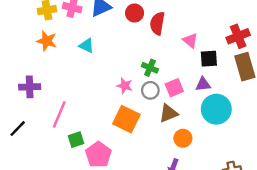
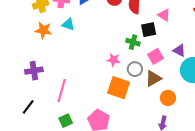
cyan triangle: (87, 46) -> (68, 24), moved
black square: (209, 59) -> (149, 30), moved
purple triangle: (203, 84) -> (179, 51), turned 40
gray circle: (150, 90) -> (135, 69), moved
green square: (76, 140) -> (66, 121), moved

